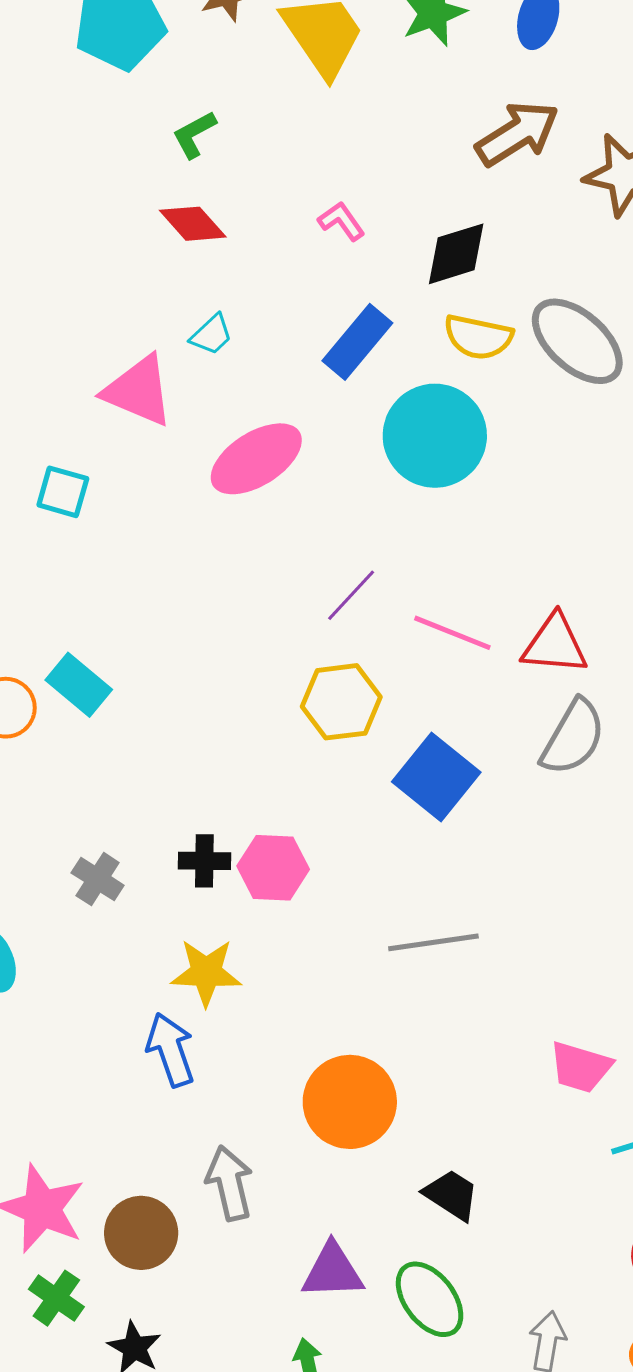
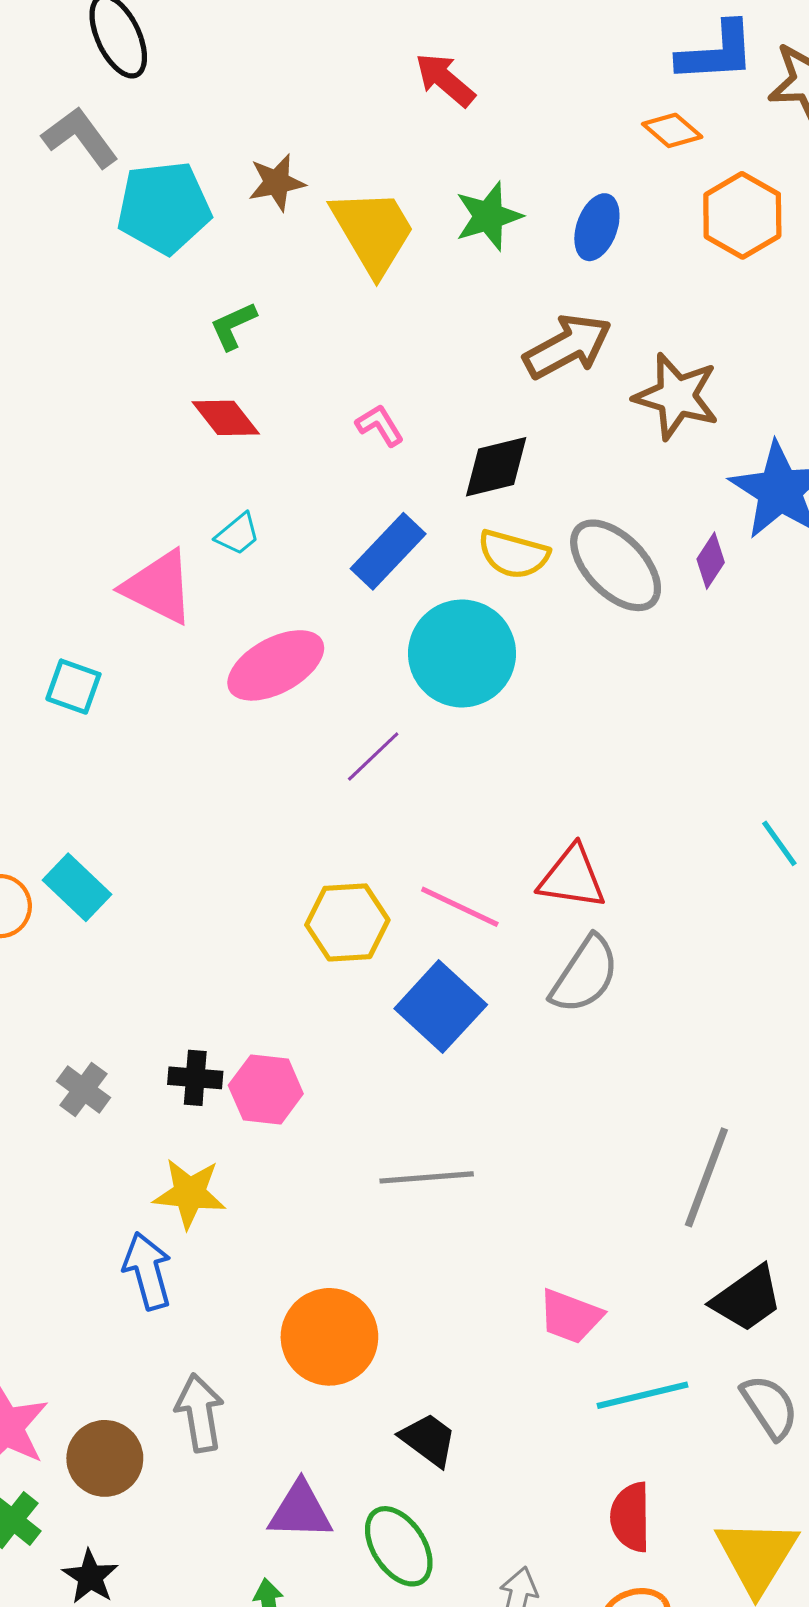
purple line: (351, 595) -> (373, 757), moved
pink line: (452, 633) -> (460, 907), moved

